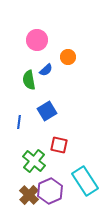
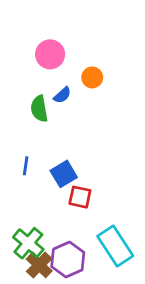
blue square: (47, 111) -> (64, 174), moved
green cross: (34, 161) -> (28, 243), moved

